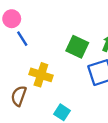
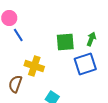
green square: (77, 47) -> (65, 42), turned -30

